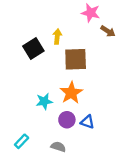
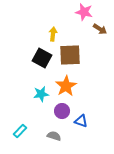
black square: (33, 48) -> (42, 58), moved, turned -30
blue triangle: (87, 122) -> (81, 121), moved

